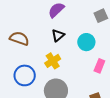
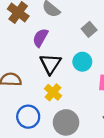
black triangle: (58, 35) -> (50, 64), size x1.5

